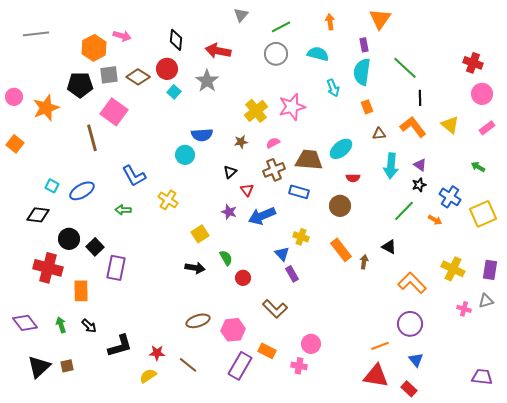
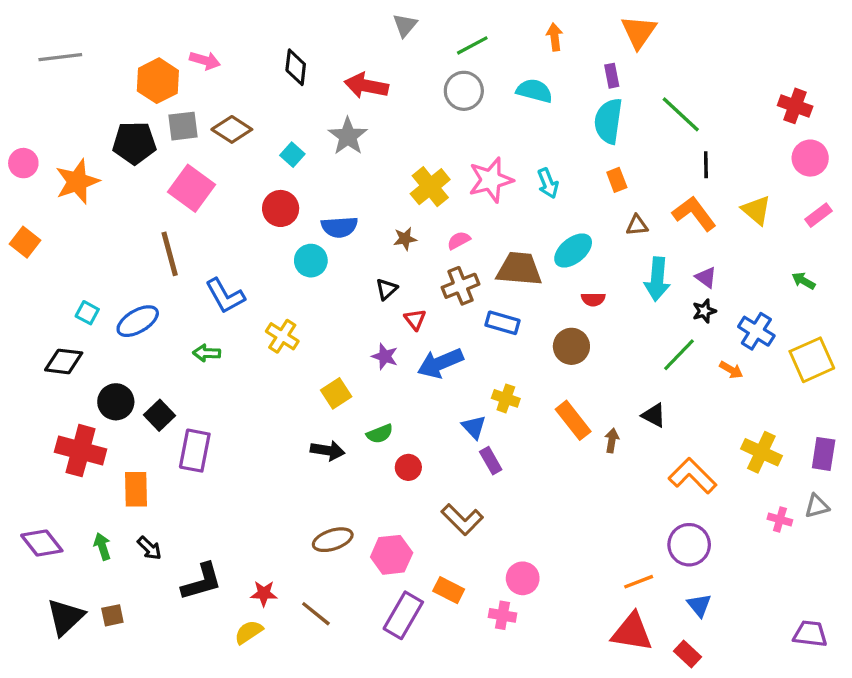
red circle: (167, 69) -> (281, 208), moved
cyan arrow: (333, 88) -> (548, 183), moved
brown line: (92, 138) -> (170, 254), moved
green semicircle: (226, 258) -> (380, 434), turned 98

